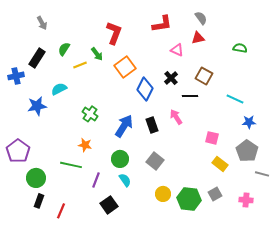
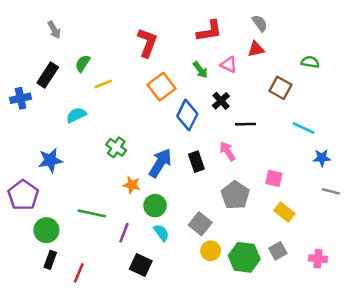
green arrow: (97, 54) -> (200, 70), moved
brown square: (204, 76) -> (280, 88), moved
blue star: (37, 106) -> (50, 160), moved
orange star: (85, 145) -> (132, 185), moved
gray pentagon: (247, 151) -> (235, 195), moved
gray square: (155, 161) -> (200, 224), moved
gray line: (262, 174) -> (331, 191), moved
black square: (109, 205) -> (141, 265), turned -30

